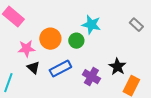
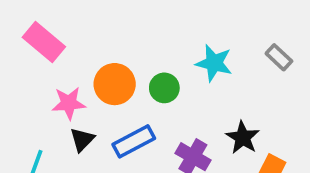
cyan star: (91, 25) -> (214, 63), moved
black triangle: (33, 68) -> (82, 139), turned 32

